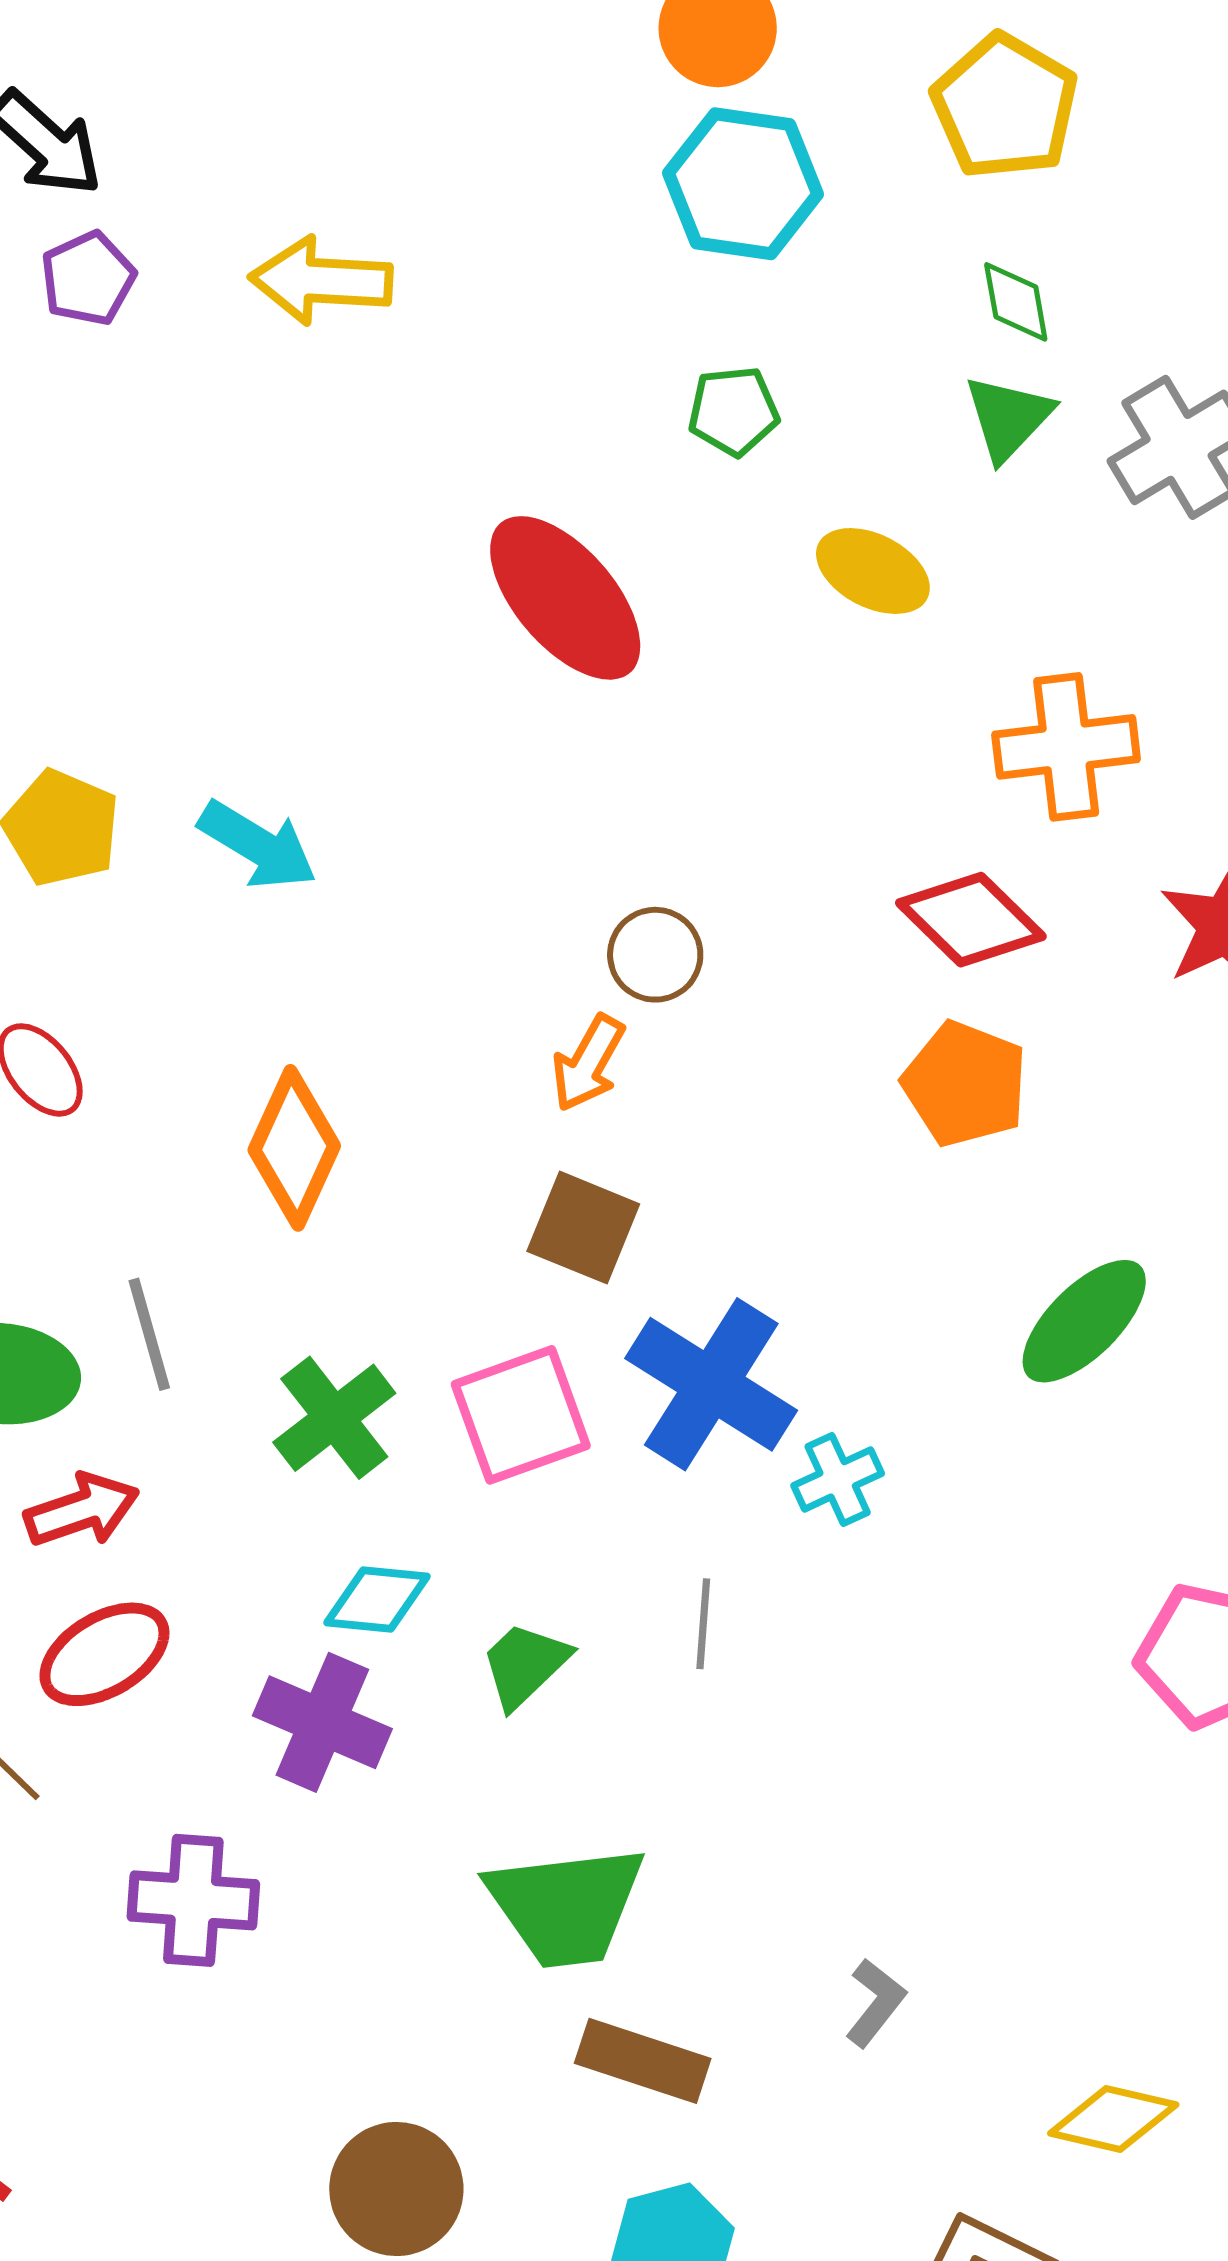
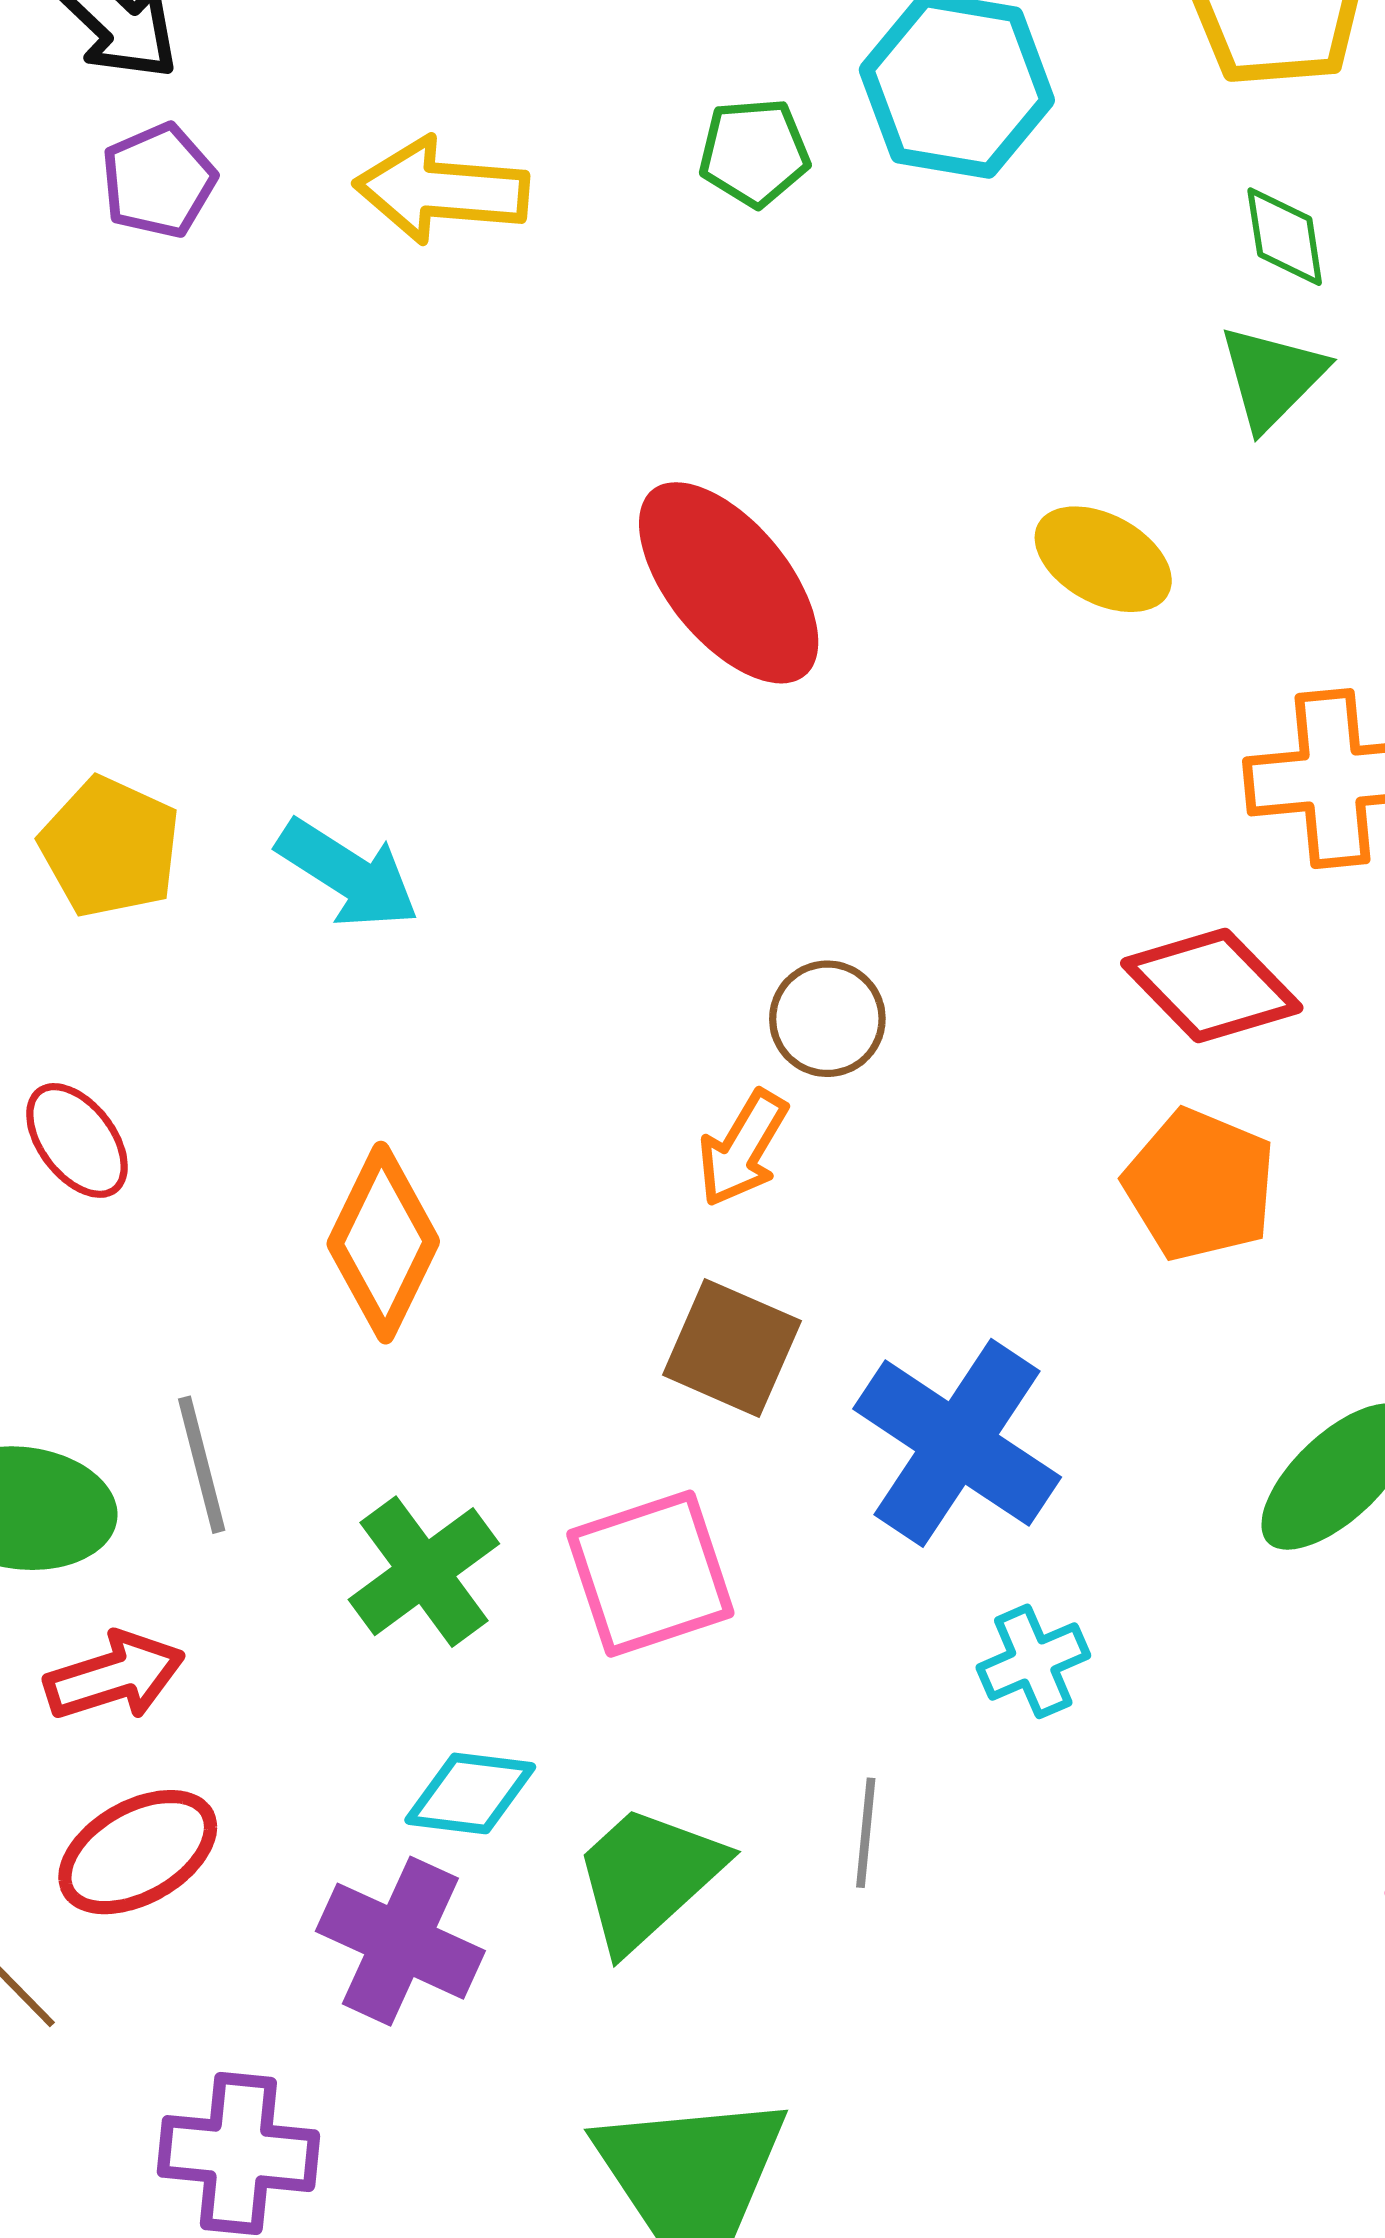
green pentagon: (733, 411) -> (754, 152), moved
blue cross: (711, 1384) -> (957, 1443), moved
green trapezoid: (525, 1665) -> (648, 1877), size x1.4

